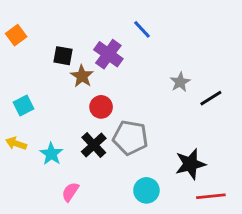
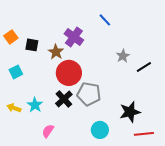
blue line: (142, 29) -> (105, 20), moved
orange square: (16, 35) -> (11, 37), moved
black square: (63, 56) -> (32, 45), moved
red circle: (101, 107) -> (69, 73), size x1.6
yellow arrow: (16, 144) -> (14, 108), moved

